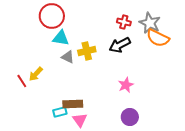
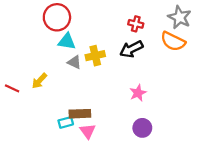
gray star: (150, 23) -> (180, 17), moved
red line: (22, 81) -> (12, 88), moved, turned -32

